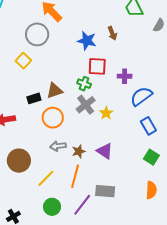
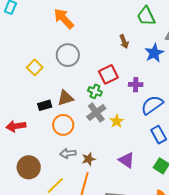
gray circle: (37, 34) -> (68, 55), moved
blue star: (87, 41) -> (154, 53), moved, turned 30
red square: (97, 66) -> (108, 74), turned -30
purple triangle: (105, 151) -> (127, 160), moved

